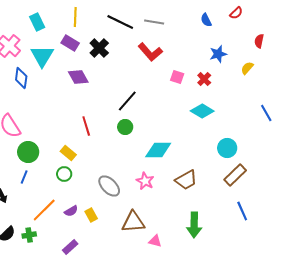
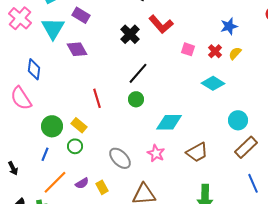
black cross: (99, 48) -> (130, 34), moved
yellow semicircle: (247, 68) -> (235, 53), moved
purple diamond: (78, 77) -> (77, 49), moved
blue diamond: (21, 78) -> (34, 69), moved
green circle: (28, 152) -> (52, 126), moved
blue line: (24, 177) -> (45, 154), moved

